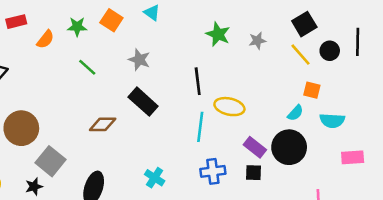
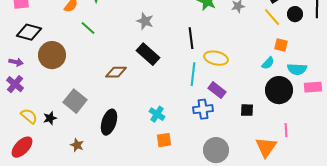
green line: (87, 67) -> (88, 28), moved
brown circle: (21, 128) -> (52, 55), moved
purple rectangle: (255, 147) -> (217, 90), moved
black circle: (289, 147) -> (279, 90), moved
pink rectangle: (353, 157) -> (313, 87), moved
black square: (254, 173) -> (247, 110), moved
black star: (34, 187) -> (50, 118), moved

